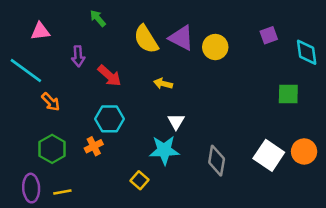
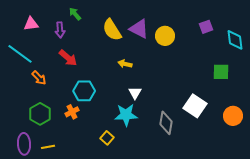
purple arrow: (78, 56) -> (60, 30), moved
red arrow: (109, 76) -> (68, 58), moved
white square: (269, 155) -> (195, 106), moved

